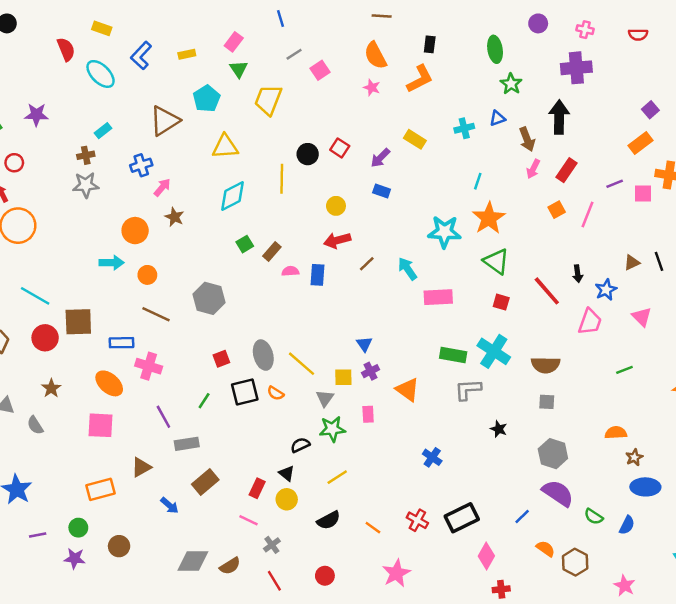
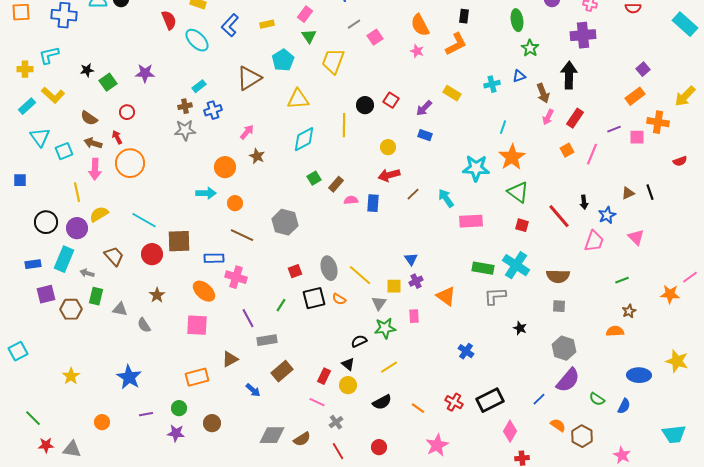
blue cross: (141, 165) -> (213, 110), moved
brown star: (634, 457) -> (629, 311), moved
purple semicircle: (558, 493) -> (568, 380), turned 96

